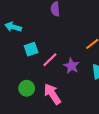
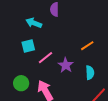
cyan arrow: (13, 27) -> (34, 23), moved

